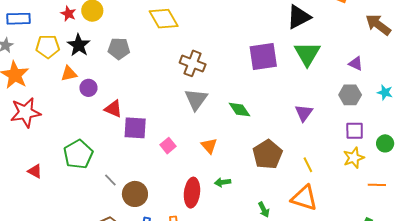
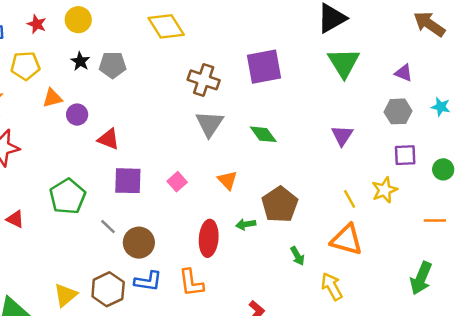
red star: (68, 14) -> (37, 24), moved
black star: (79, 45) -> (80, 61), moved, size x0.7
purple square: (263, 56) -> (264, 67), moved
purple square: (135, 128) -> (128, 181), moved
brown pentagon: (267, 154) -> (280, 204), moved
yellow star: (354, 158) -> (385, 190), moved

